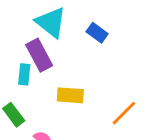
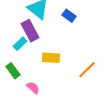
cyan rectangle: (24, 74) -> (20, 44), turned 40

